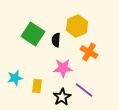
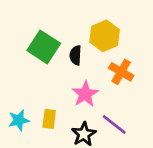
pink star: (63, 68) -> (85, 94), turned -30
cyan star: (15, 78) -> (19, 120), moved

